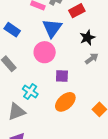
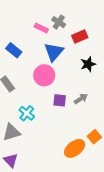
gray arrow: (92, 58) -> (81, 99), moved
orange ellipse: (65, 102) -> (75, 148), moved

